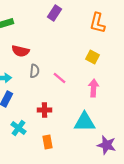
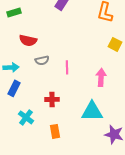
yellow square: (92, 57) -> (115, 44), moved
gray semicircle: (34, 71) -> (42, 60), turned 72
pink line: (60, 78) -> (67, 67), turned 48

